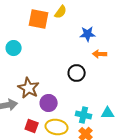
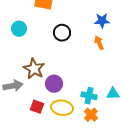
blue star: (88, 34) -> (102, 21), moved
orange arrow: (100, 54) -> (99, 43), moved, turned 64
black circle: (77, 73) -> (62, 33), moved

